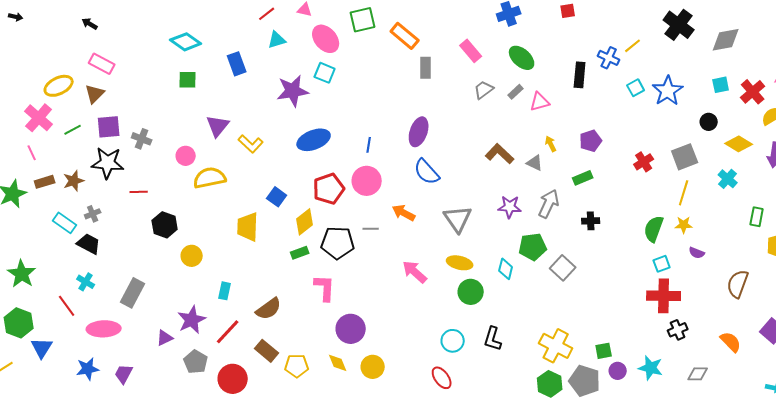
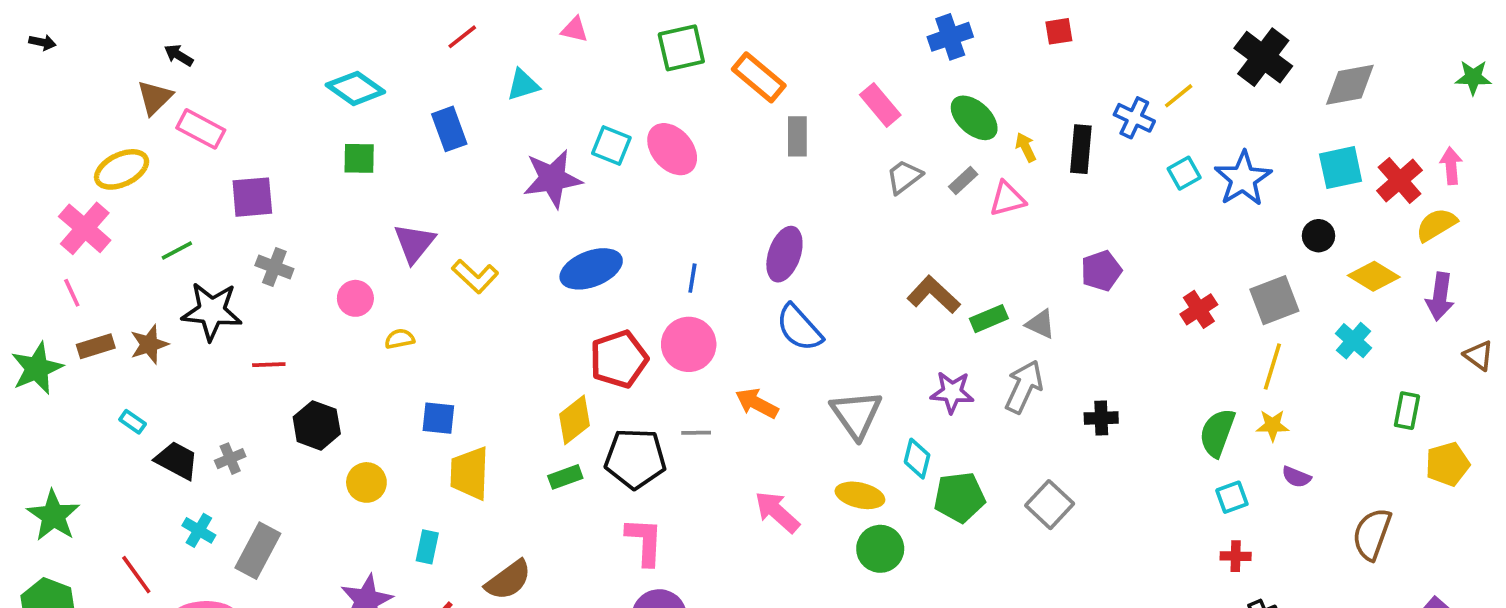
red line: (267, 14) -> (462, 37), moved
pink ellipse: (326, 39) -> (672, 149), moved
cyan square: (721, 85) -> (1341, 168), size x1.4
brown triangle: (95, 94) -> (155, 98), moved
purple square: (109, 127) -> (252, 197), moved
green line: (73, 130) -> (177, 250), moved
yellow arrow: (551, 144) -> (1026, 147), moved
gray triangle: (535, 163) -> (1040, 324), moved
yellow semicircle: (210, 178) -> (400, 339), size x0.5
green rectangle: (583, 178) -> (989, 319), moved
blue square: (277, 197) -> (438, 418), moved, turned -30
gray cross: (93, 214) -> (230, 459), moved
cyan rectangle: (65, 223) -> (133, 422), size x0.6
yellow trapezoid: (248, 227) -> (470, 473), moved
green pentagon: (533, 247) -> (959, 497), moved
cyan diamond: (506, 269) -> (917, 459), moved
cyan cross: (86, 282) -> (199, 530), moved
pink L-shape: (325, 288) -> (645, 541), moved
red cross: (664, 296) -> (1236, 556), size x0.5

